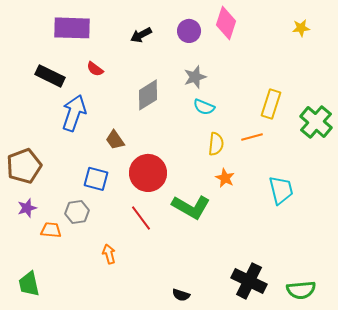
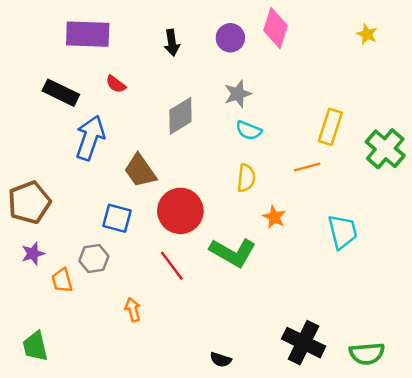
yellow star: (301, 28) -> (367, 34), turned 30
black arrow: (141, 35) -> (172, 43), turned -70
brown trapezoid: (115, 140) -> (140, 171), size x1.4
yellow semicircle: (216, 144) -> (246, 178), moved
orange trapezoid: (51, 230) -> (62, 280), turned -110

